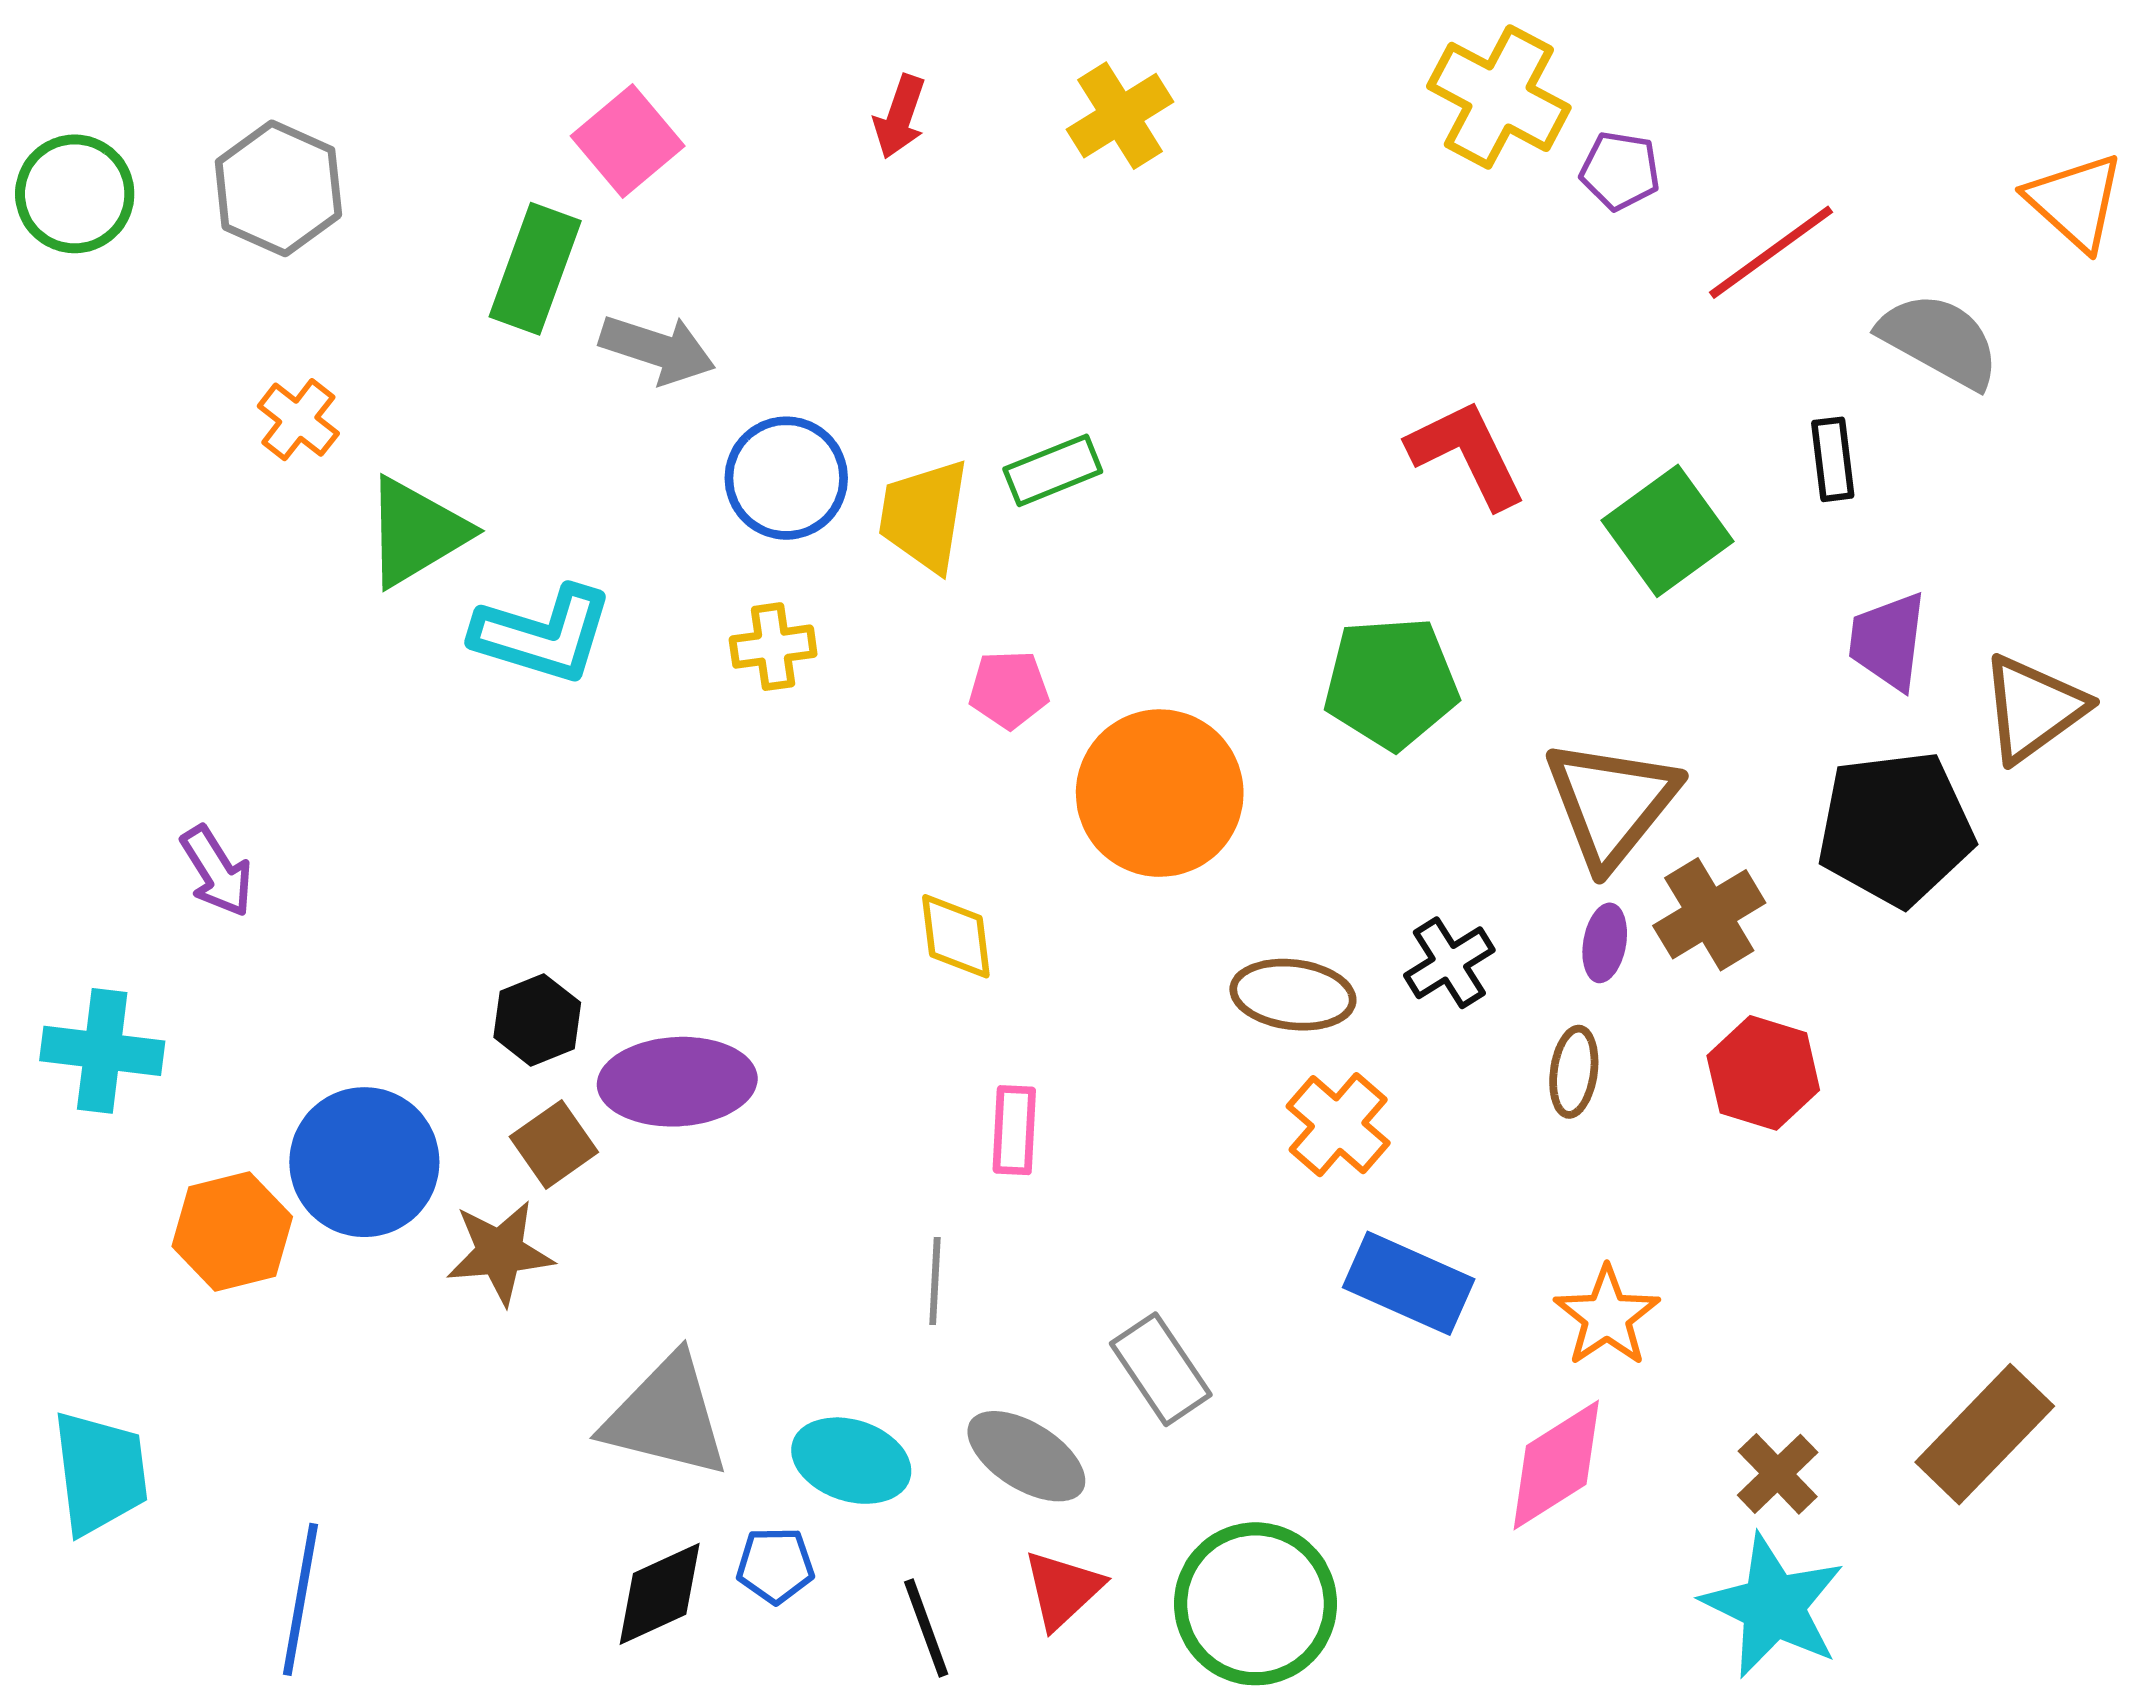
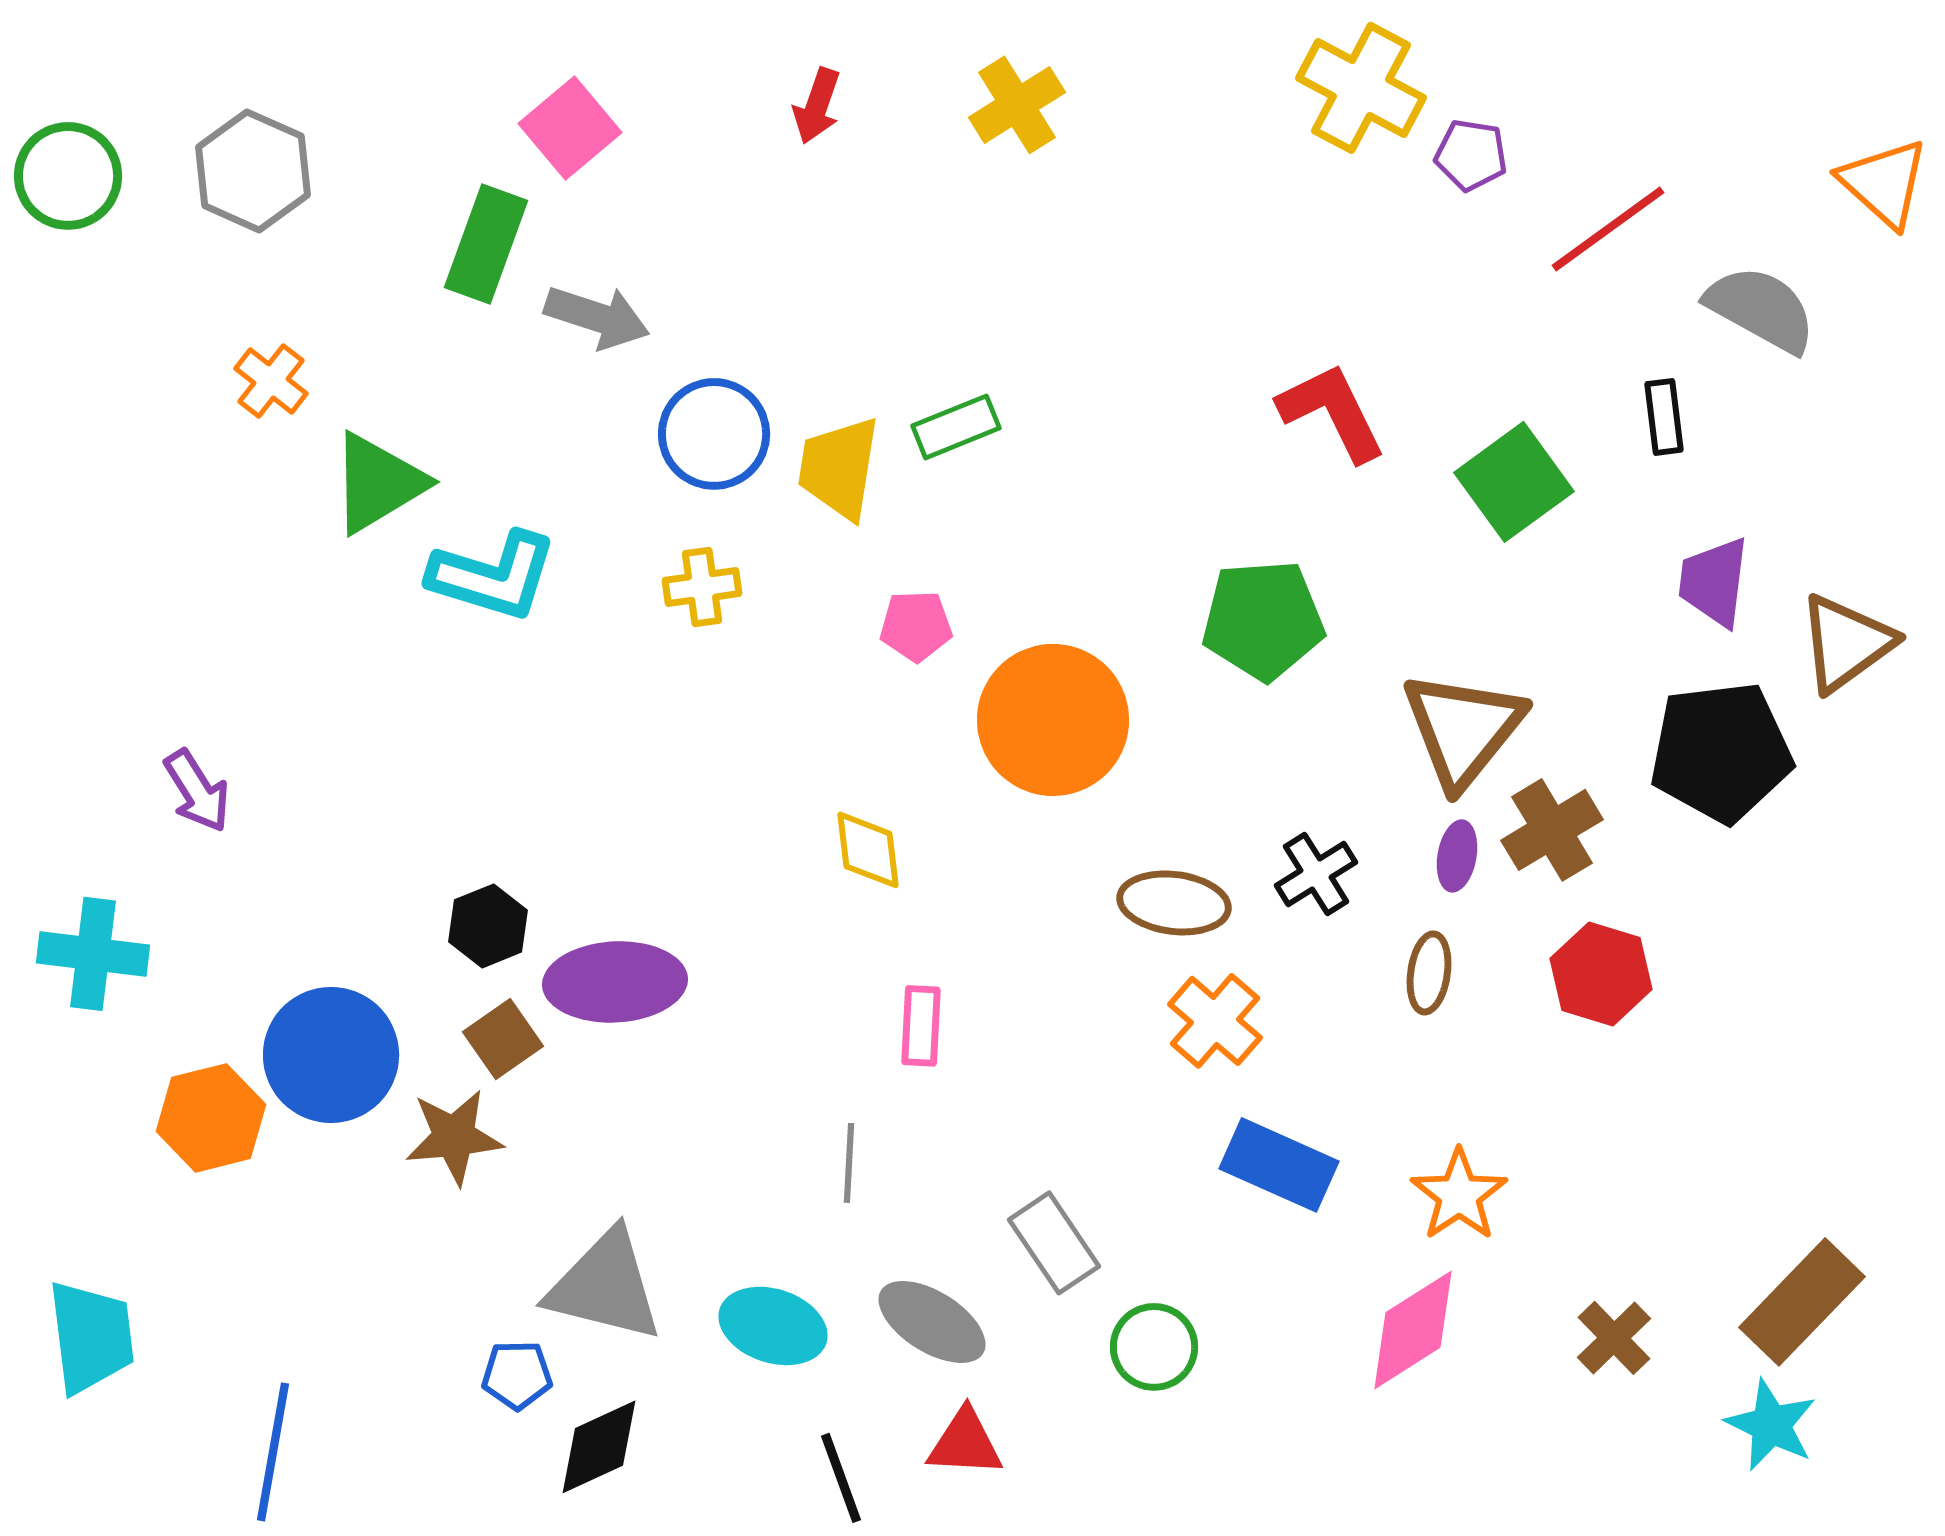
blue pentagon: (775, 1565) -> (517, 1375), moved
red triangle: (1063, 1589) -> (965, 1443), turned 46
green circle: (1256, 1604) -> (1154, 1347), moved, size x0.6
cyan star: (1773, 1606) -> (1771, 1425), moved, size x0.7

